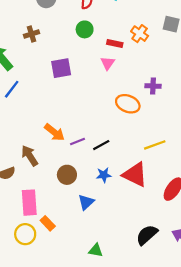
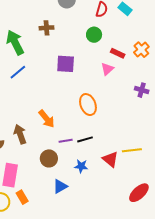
purple cross: (153, 86) -> (142, 90), moved
orange ellipse: (128, 104) -> (88, 105), moved, turned 35
purple line: (77, 142) -> (66, 141), moved
red triangle: (135, 175) -> (110, 159), moved, size x0.7

